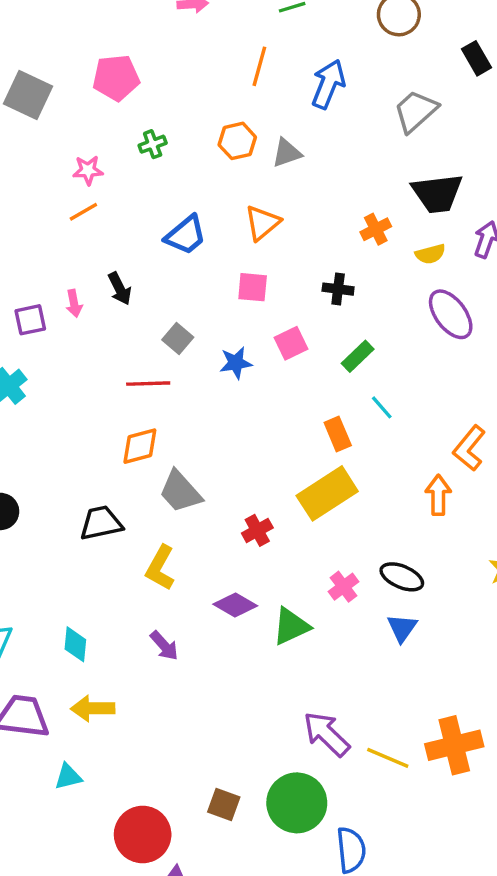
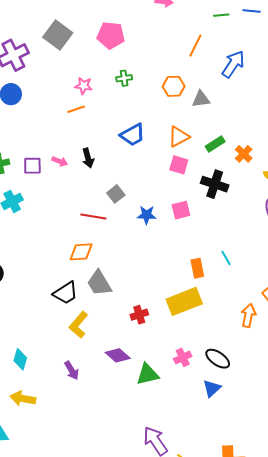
orange cross: (376, 229) -> (244, 154), turned -30
pink square: (253, 287) -> (179, 165), moved
black cross: (338, 289) -> (215, 184), size x1.5
pink arrow: (74, 303) -> (60, 161), turned -70
green rectangle: (358, 356) -> (215, 144), moved
black trapezoid: (101, 523) -> (66, 293), moved, turned 148

